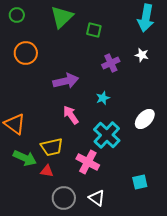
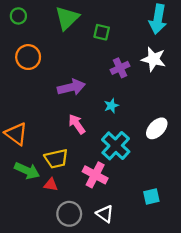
white star: (142, 55) -> (154, 59), size x1.6

